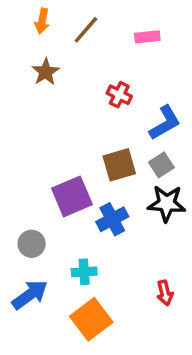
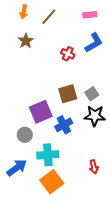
pink rectangle: (147, 37) -> (90, 15), moved
blue L-shape: (165, 123) -> (94, 43), moved
gray circle: (32, 244) -> (25, 135), moved
cyan cross: (84, 272) -> (48, 155), size x1.5

